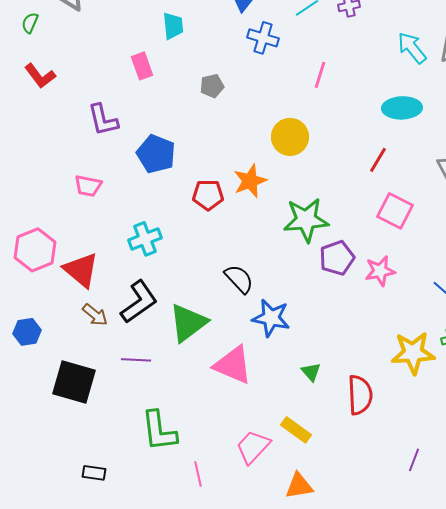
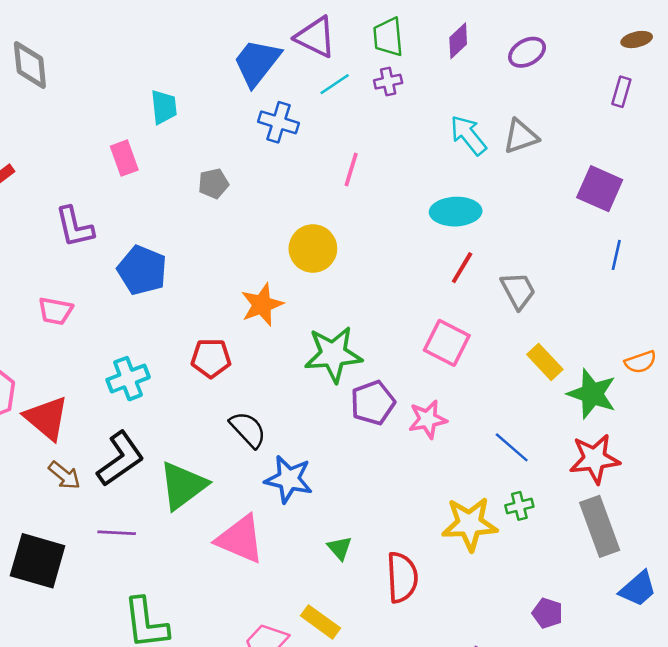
red line: (378, 160) -> (462, 268), moved
red pentagon: (208, 195) -> (211, 358), moved

